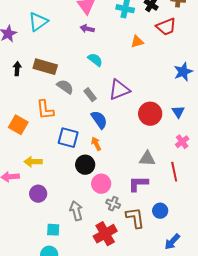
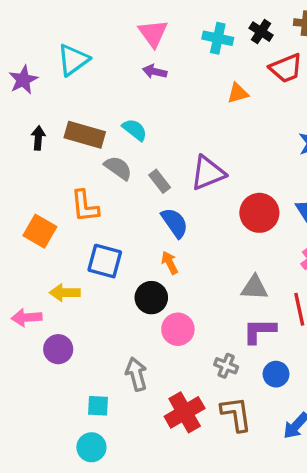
cyan semicircle: (95, 60) -> (135, 130), moved
blue square: (68, 138) -> (105, 261), moved
purple L-shape: (138, 184) -> (259, 331), moved
purple circle: (38, 194) -> (58, 349), moved
gray cross: (113, 204) -> (226, 366), moved
brown L-shape: (135, 218) -> (236, 414), moved

